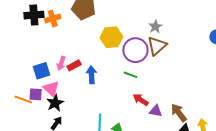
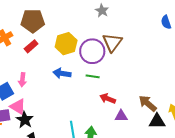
gray star: (155, 27) -> (102, 11), moved
red rectangle: (74, 65) -> (31, 46), moved
blue arrow: (91, 75) -> (62, 73), moved, turned -66
purple triangle: (156, 111) -> (121, 116), moved

